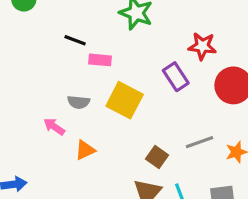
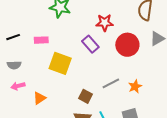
black line: (75, 40) -> (13, 37), moved, turned -32
gray semicircle: (79, 102) -> (14, 65), moved
pink arrow: (54, 127) -> (18, 86), turned -40

